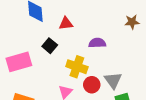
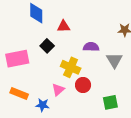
gray triangle: (113, 80) -> (114, 60), moved

